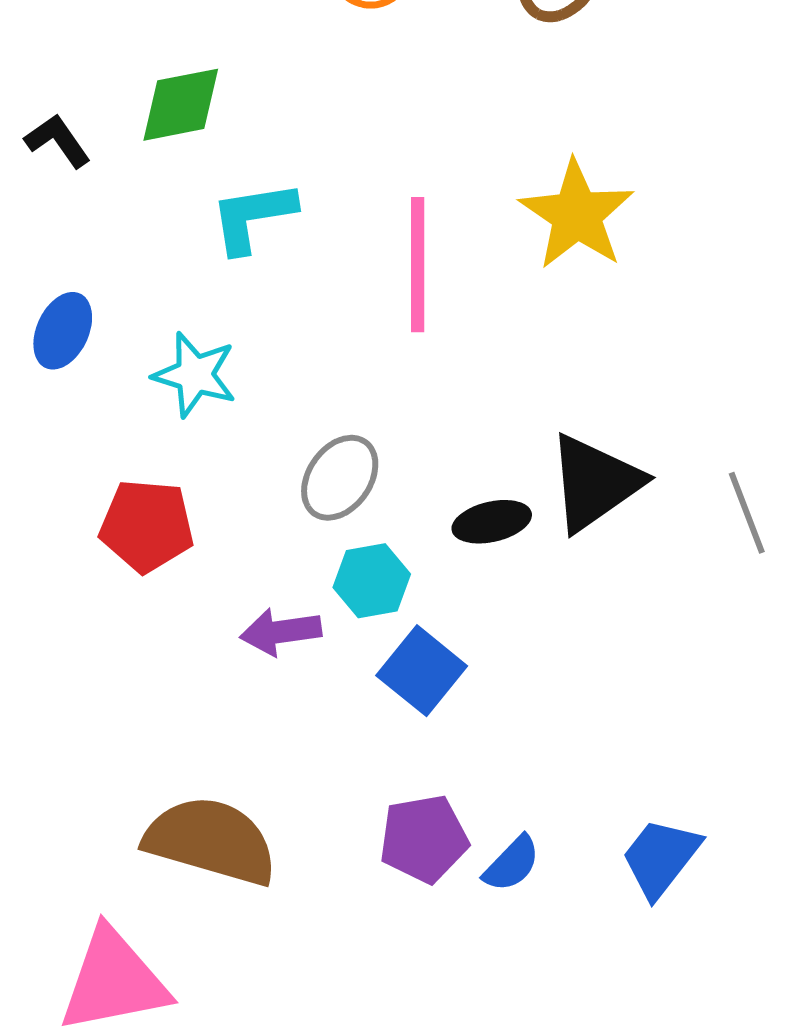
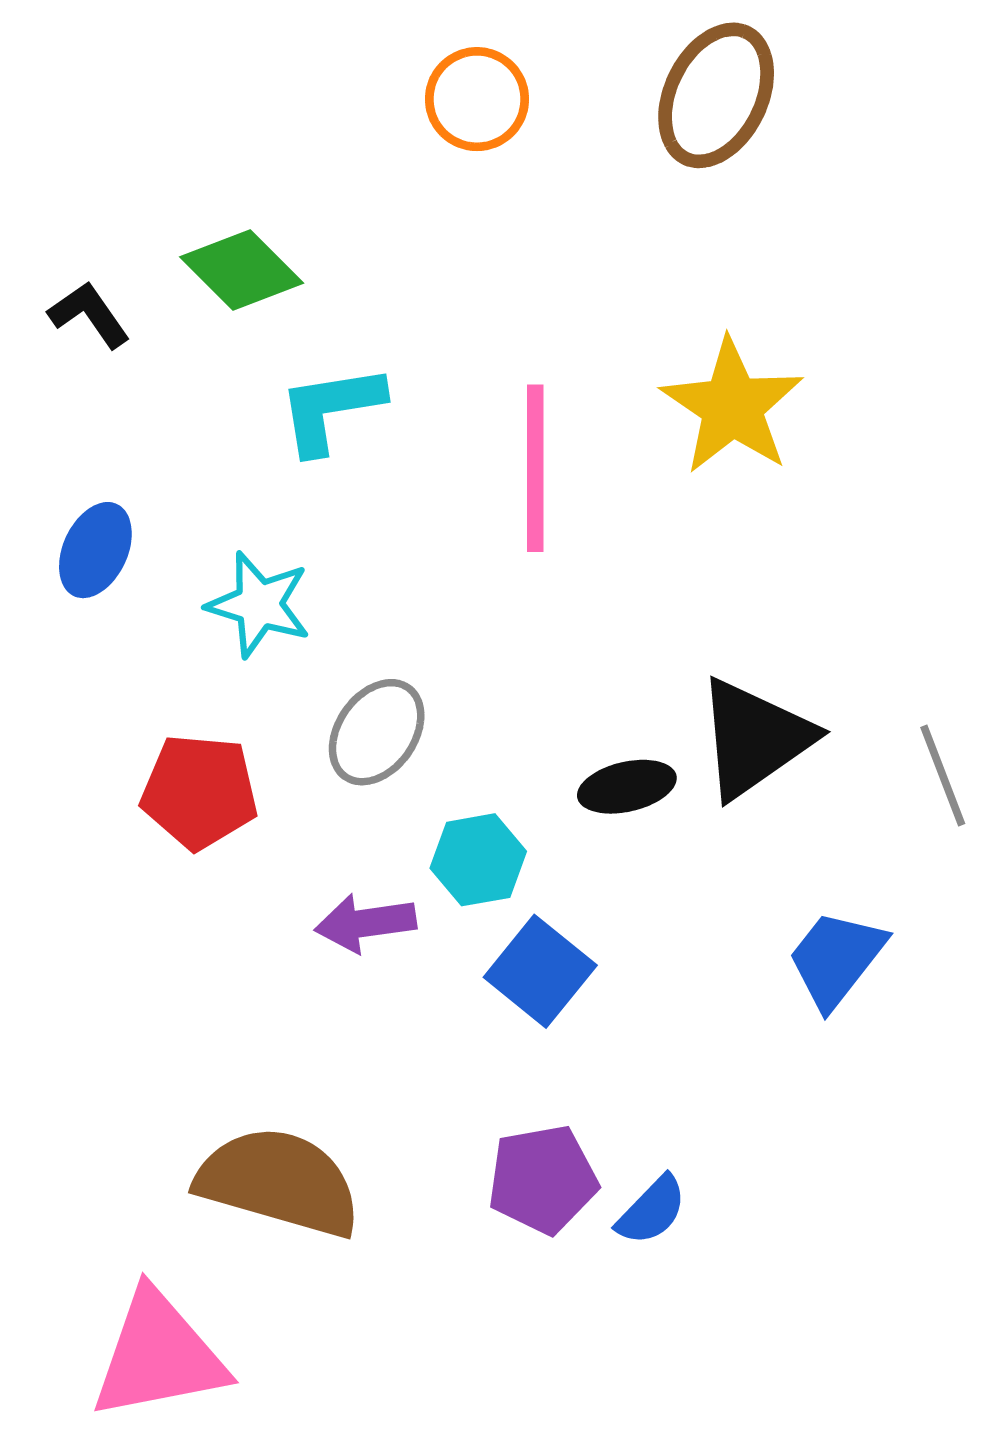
green diamond: (181, 105) -> (242, 270), turned 56
gray ellipse: (340, 478) -> (377, 732), moved
blue trapezoid: (661, 858) -> (836, 959), moved

